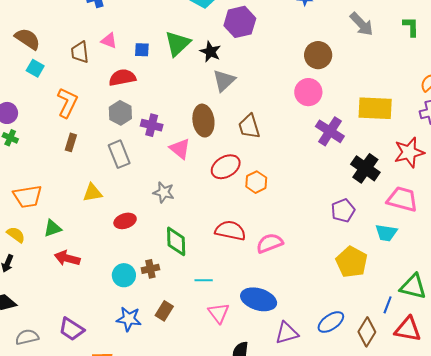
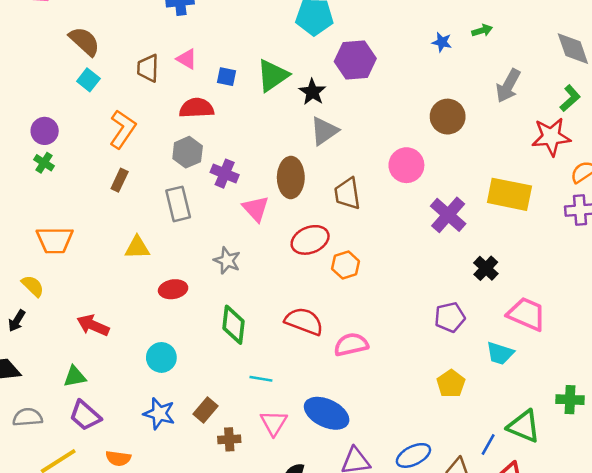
gray arrow: (362, 24) -> (508, 86), turned 64
green L-shape: (411, 27) -> (570, 98), turned 40
pink circle: (308, 92) -> (406, 165), moved
red star: (409, 152) -> (551, 137), moved
black cross: (365, 168) -> (486, 268), size x0.7
green triangle: (52, 228) -> (75, 377), moved
yellow pentagon: (352, 262) -> (451, 384), size x0.7
brown cross: (150, 269) -> (229, 439), moved

